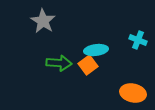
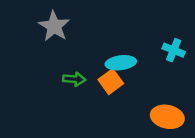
green arrow: (59, 63) -> (74, 79), size x0.7

